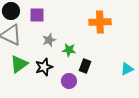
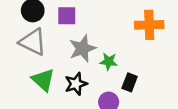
gray star: (49, 40) -> (82, 48), size x1.5
green triangle: (19, 64) -> (43, 80), turned -42

